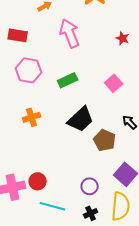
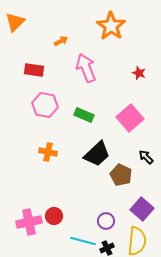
green rectangle: (68, 80) -> (84, 115), turned 48
pink square: (114, 83) -> (130, 118), size x1.5
orange cross: (32, 117) -> (48, 152), turned 30
cyan line: (53, 206) -> (83, 241), moved

